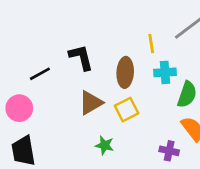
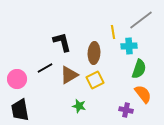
cyan cross: (165, 72) -> (129, 46), moved
black line: (40, 74) -> (45, 68), moved

